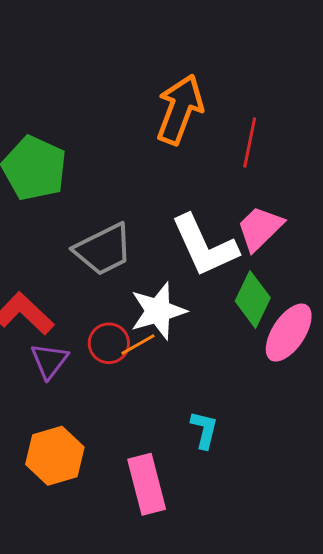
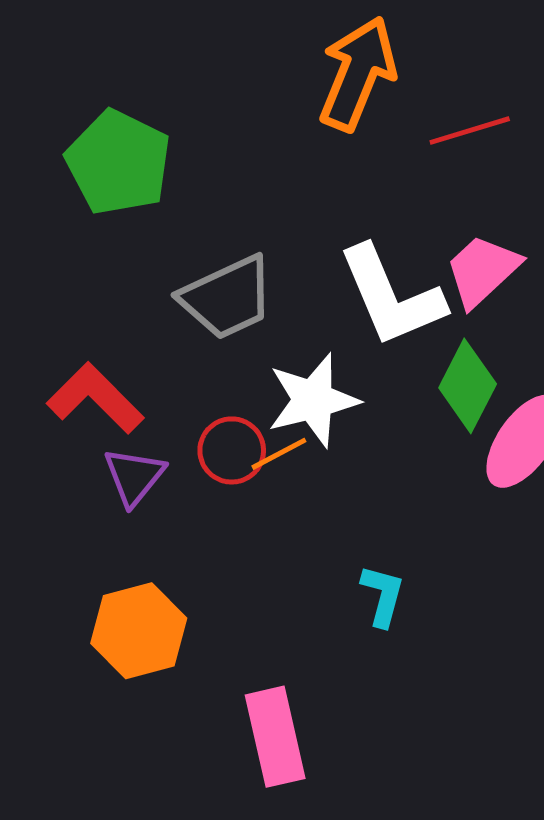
red line: (250, 143) -> (470, 131), turned 60
pink rectangle: (147, 484) -> (275, 737), moved

